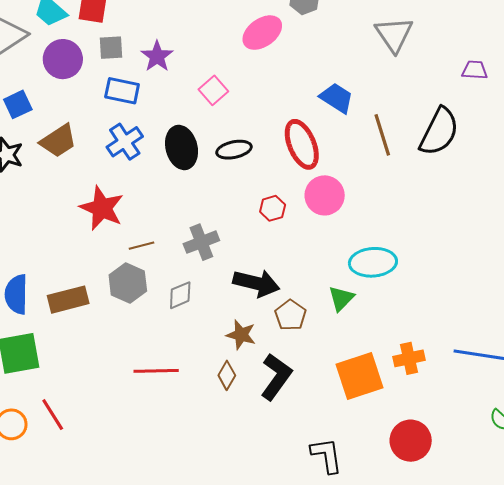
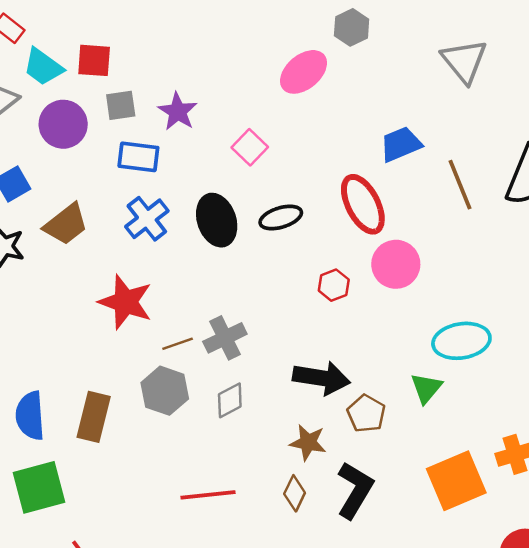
blue trapezoid: (337, 98) -> (401, 144), turned -51
gray cross: (201, 242) -> (225, 338), moved
brown rectangle: (68, 300) -> (94, 417), turned -57

